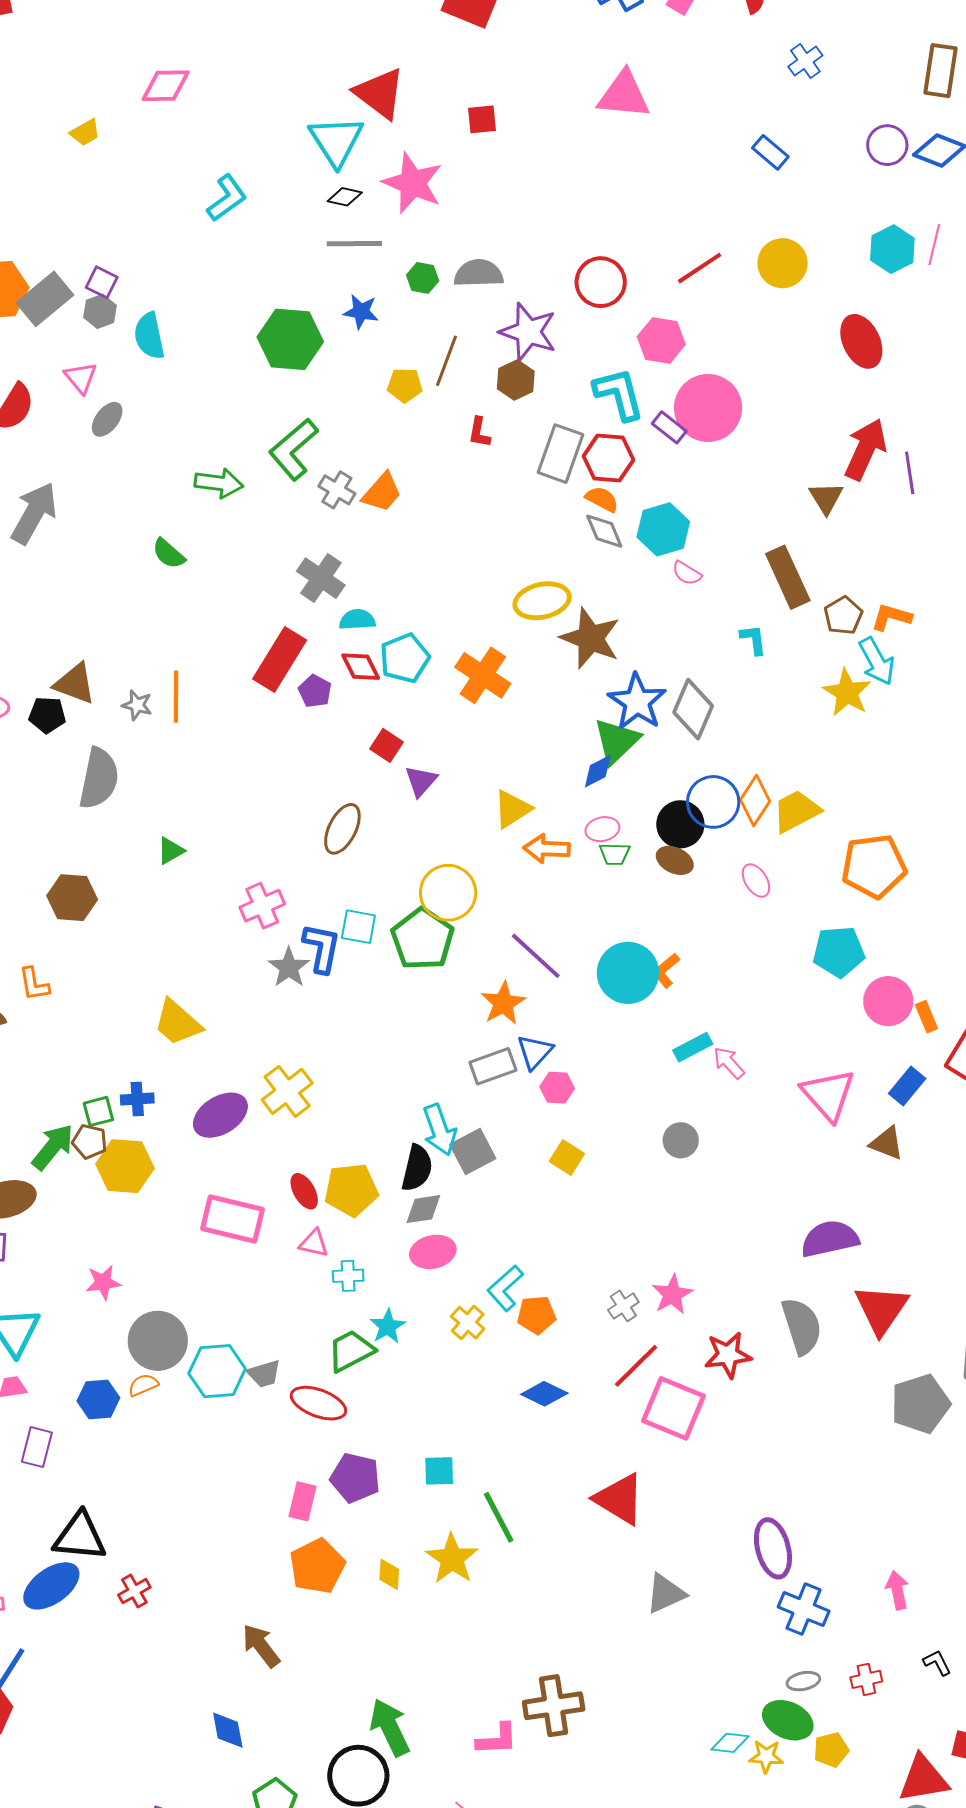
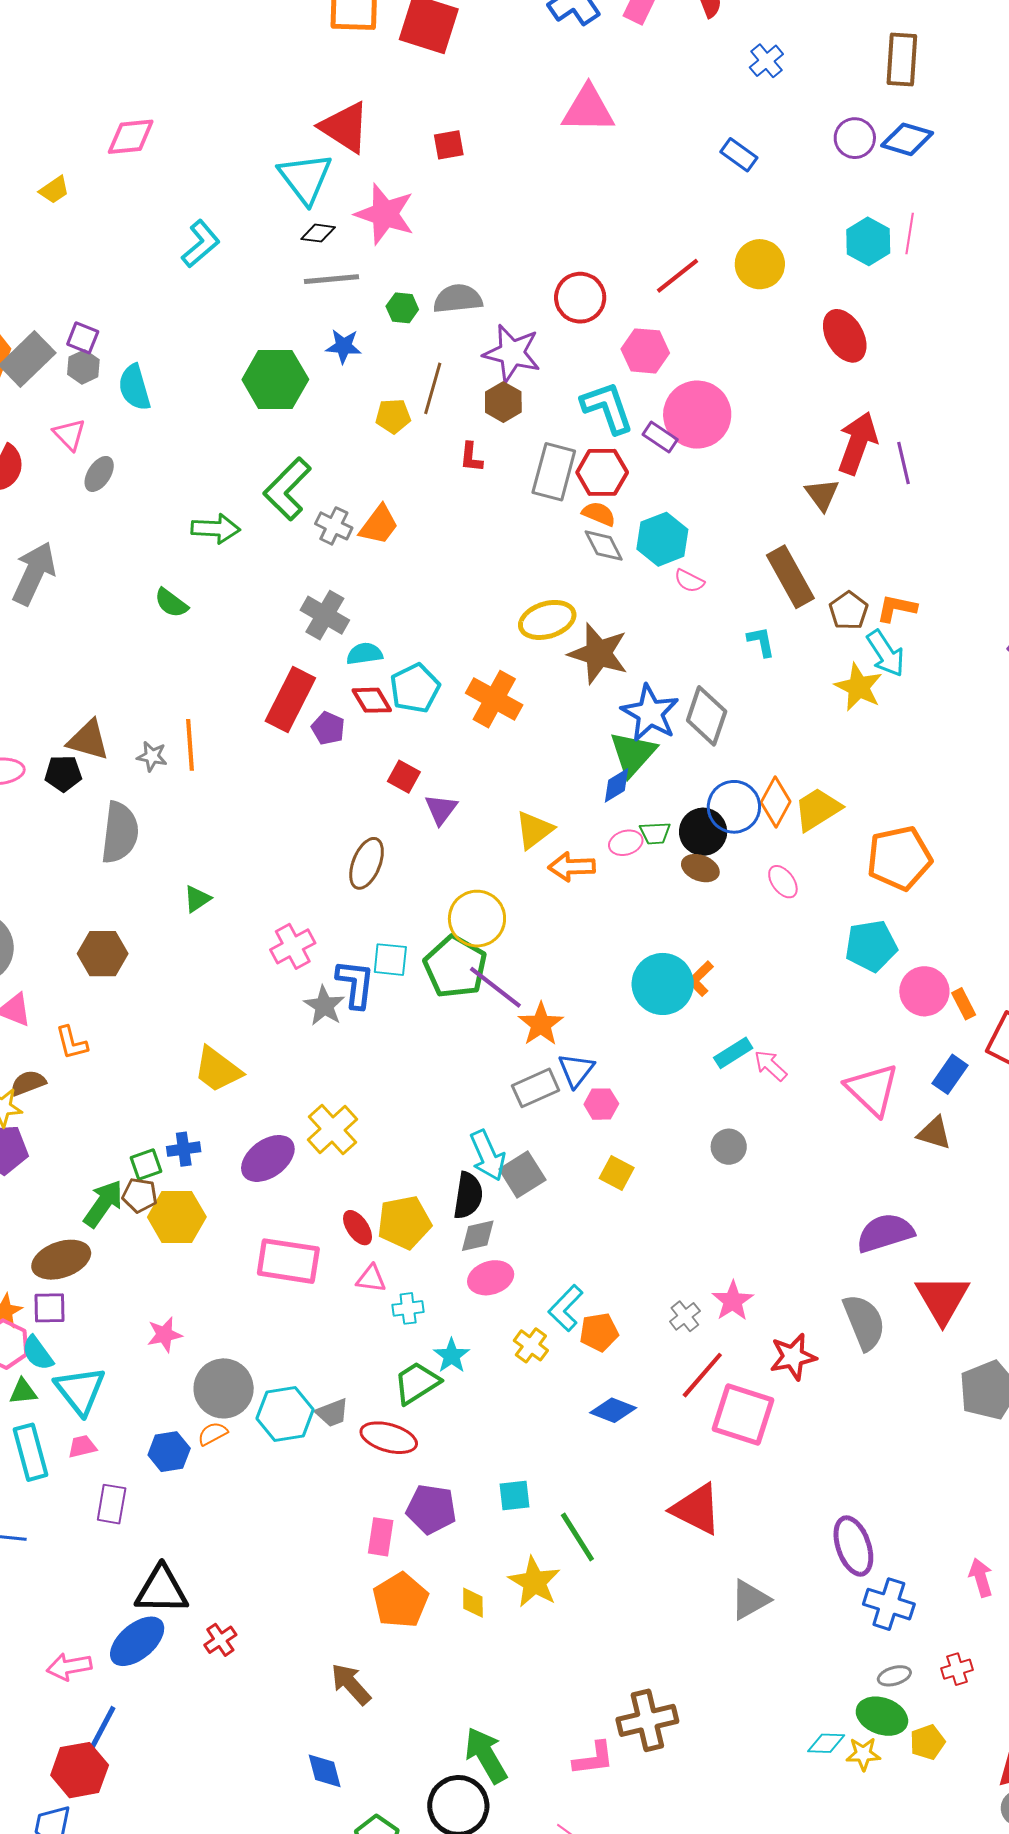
green trapezoid: (615, 854) -> (655, 833), moved
purple line: (536, 956) -> (495, 987), moved

